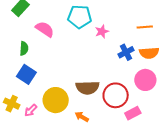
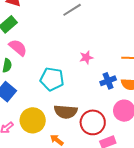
cyan pentagon: (80, 17) -> (52, 79), moved
pink semicircle: (45, 29) -> (18, 48), moved

